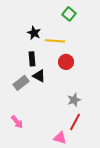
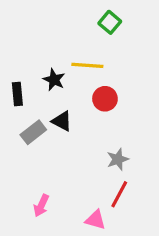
black star: (34, 33) -> (54, 80), moved
black rectangle: (32, 59) -> (17, 94), moved
pink arrow: (17, 122) -> (41, 205), moved, turned 64

